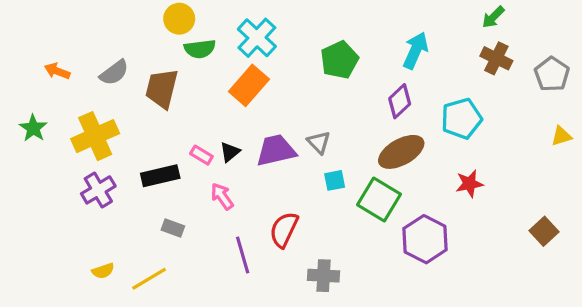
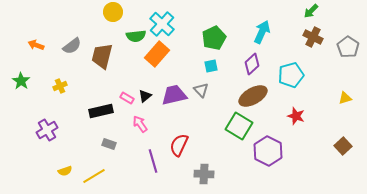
green semicircle: (200, 49) -> (136, 36), moved
yellow cross: (95, 136) -> (60, 86), size x0.5
yellow triangle: (561, 136) -> (345, 98), moved
cyan square: (335, 180) -> (211, 66), moved
red star: (469, 184) -> (296, 116), turned 30
purple cross: (98, 190) -> (47, 130), moved

